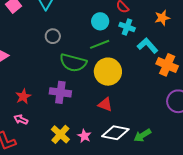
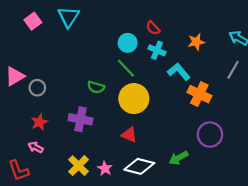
gray circle: (53, 36) -> (37, 88), moved
green line: (100, 44) -> (126, 68), turned 66
green semicircle: (73, 63) -> (96, 87), size x0.6
green arrow: (142, 135) -> (179, 158), moved

